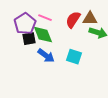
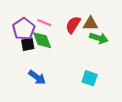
blue arrow: (46, 56) -> (37, 77), moved
cyan square: (74, 57) -> (90, 78), moved

